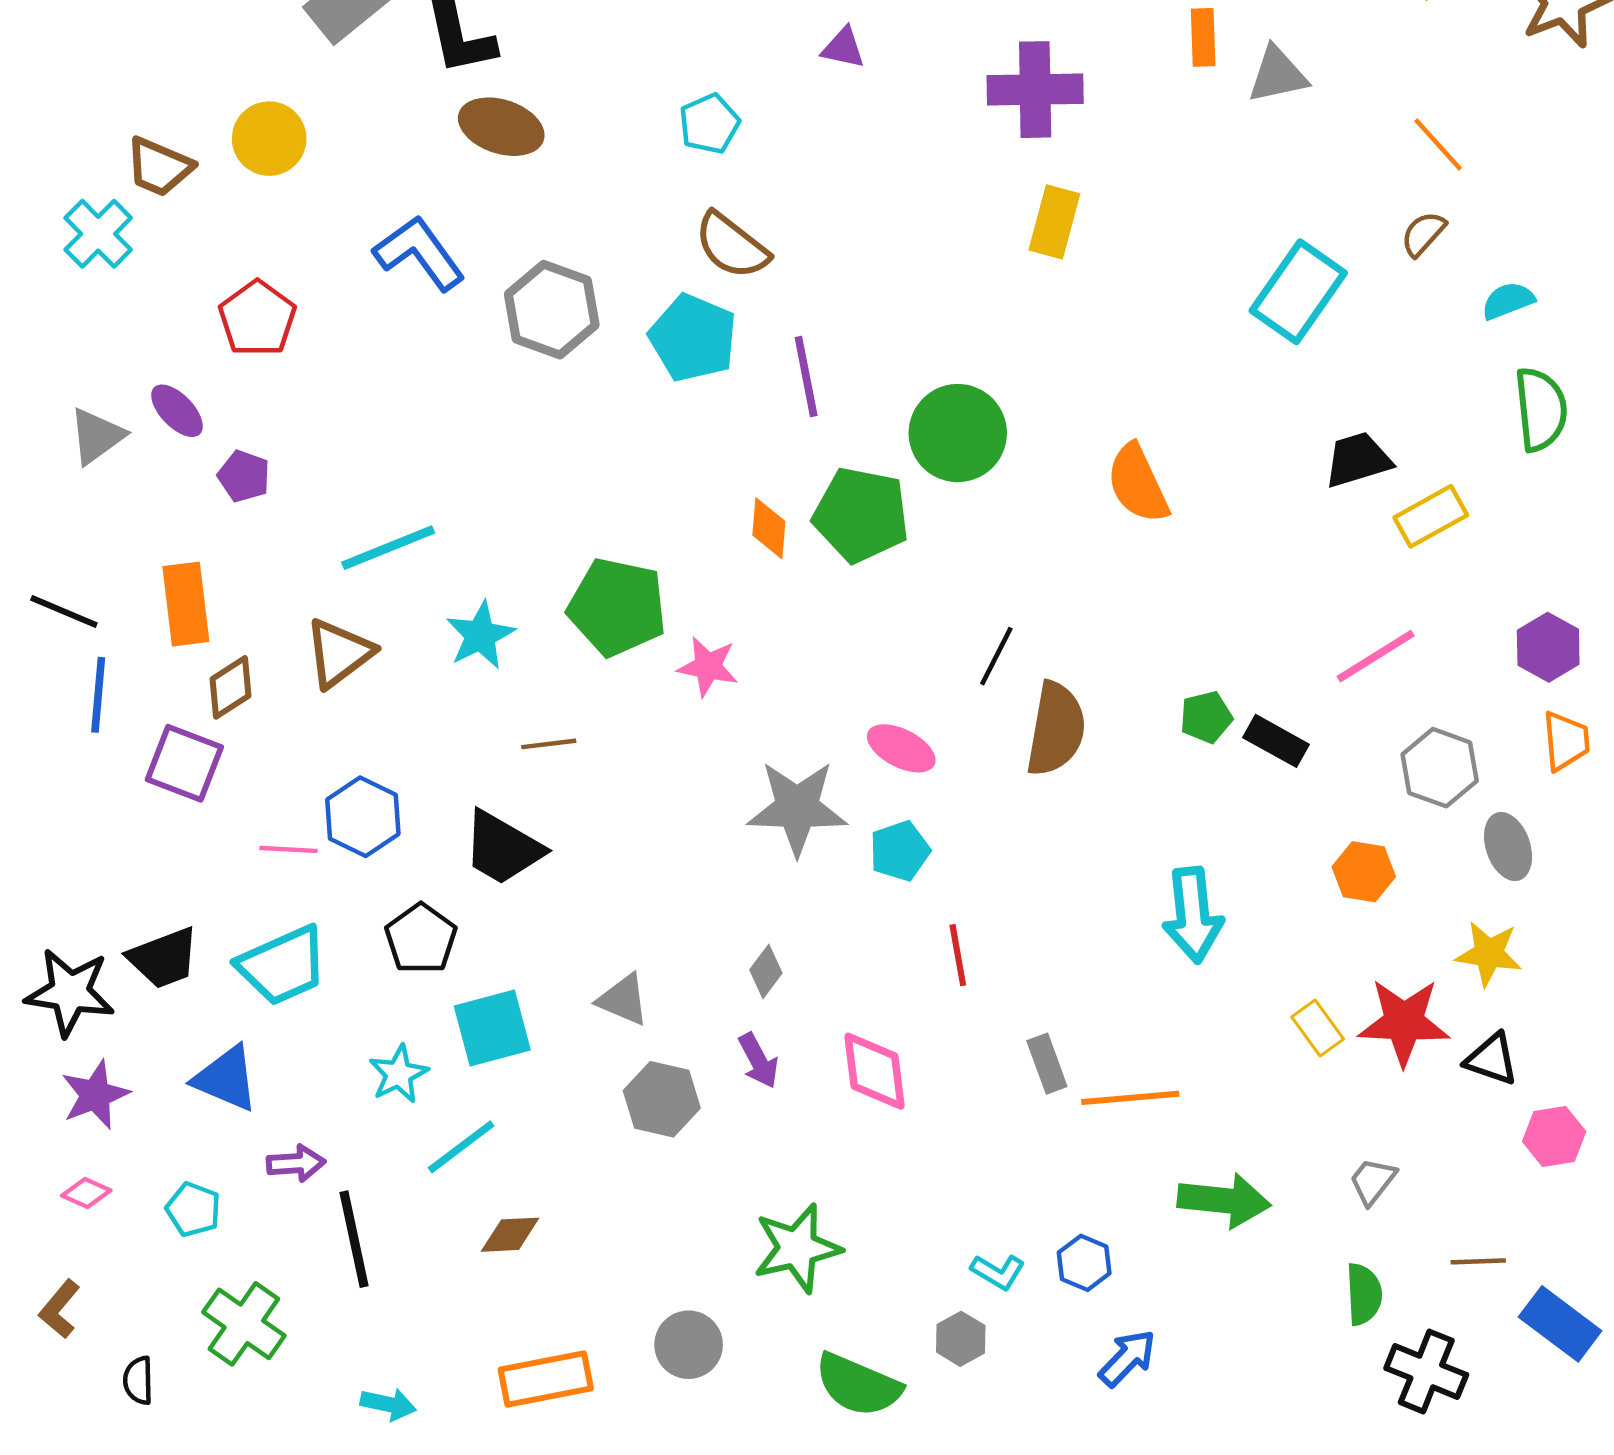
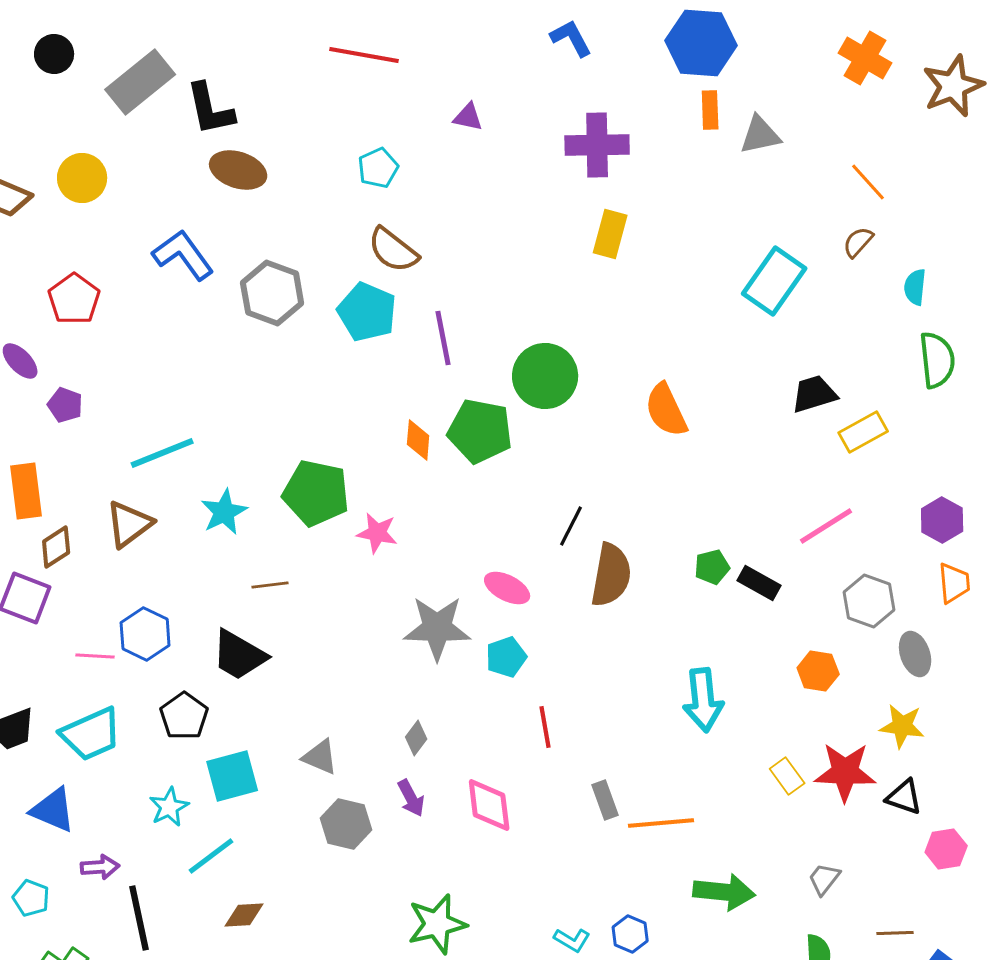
cyan semicircle: (1508, 301) -> (915, 287), turned -63

